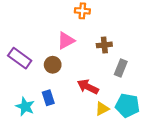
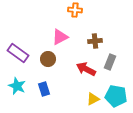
red arrow: (88, 87) -> (86, 69), moved
cyan star: (25, 107) -> (17, 86), moved

